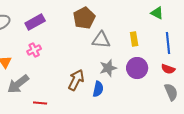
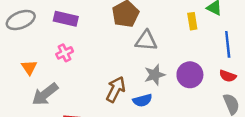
purple rectangle: (35, 22) -> (66, 19), turned 42
yellow rectangle: (134, 39) -> (192, 21), moved
blue semicircle: (98, 89) -> (142, 100), turned 63

